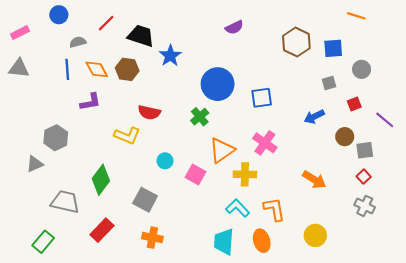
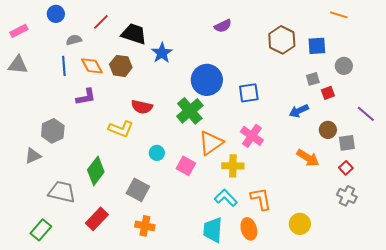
red square: (354, 104) -> (328, 93), moved
green cross: (200, 117) -> (190, 111), size x1.5
orange arrow: (314, 180) -> (308, 158), moved

